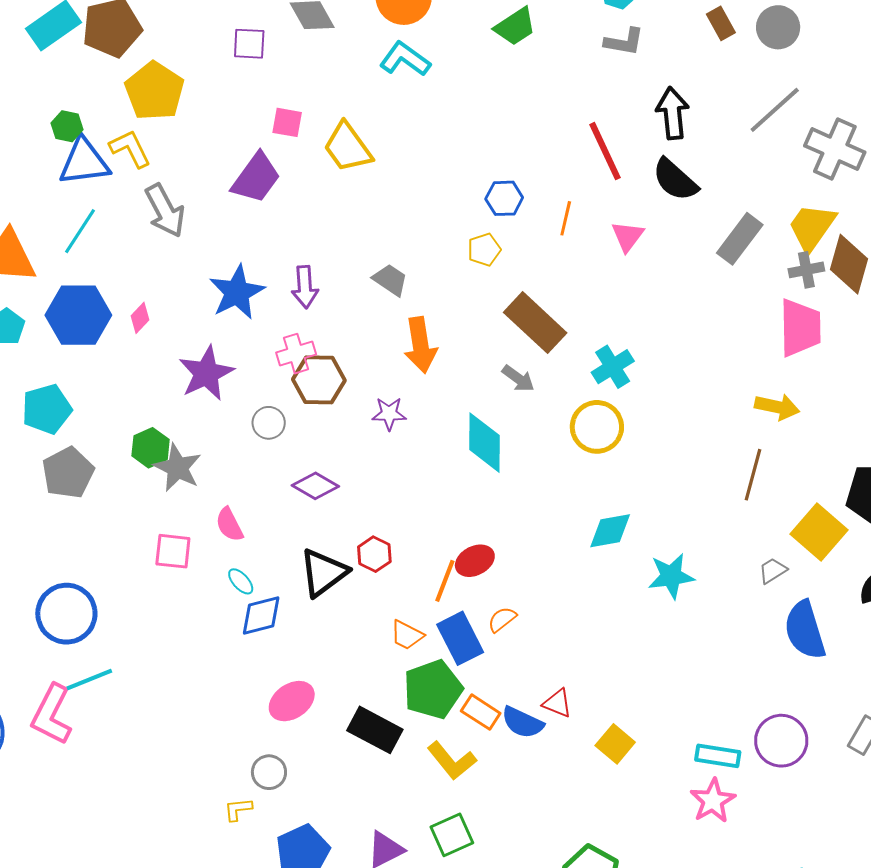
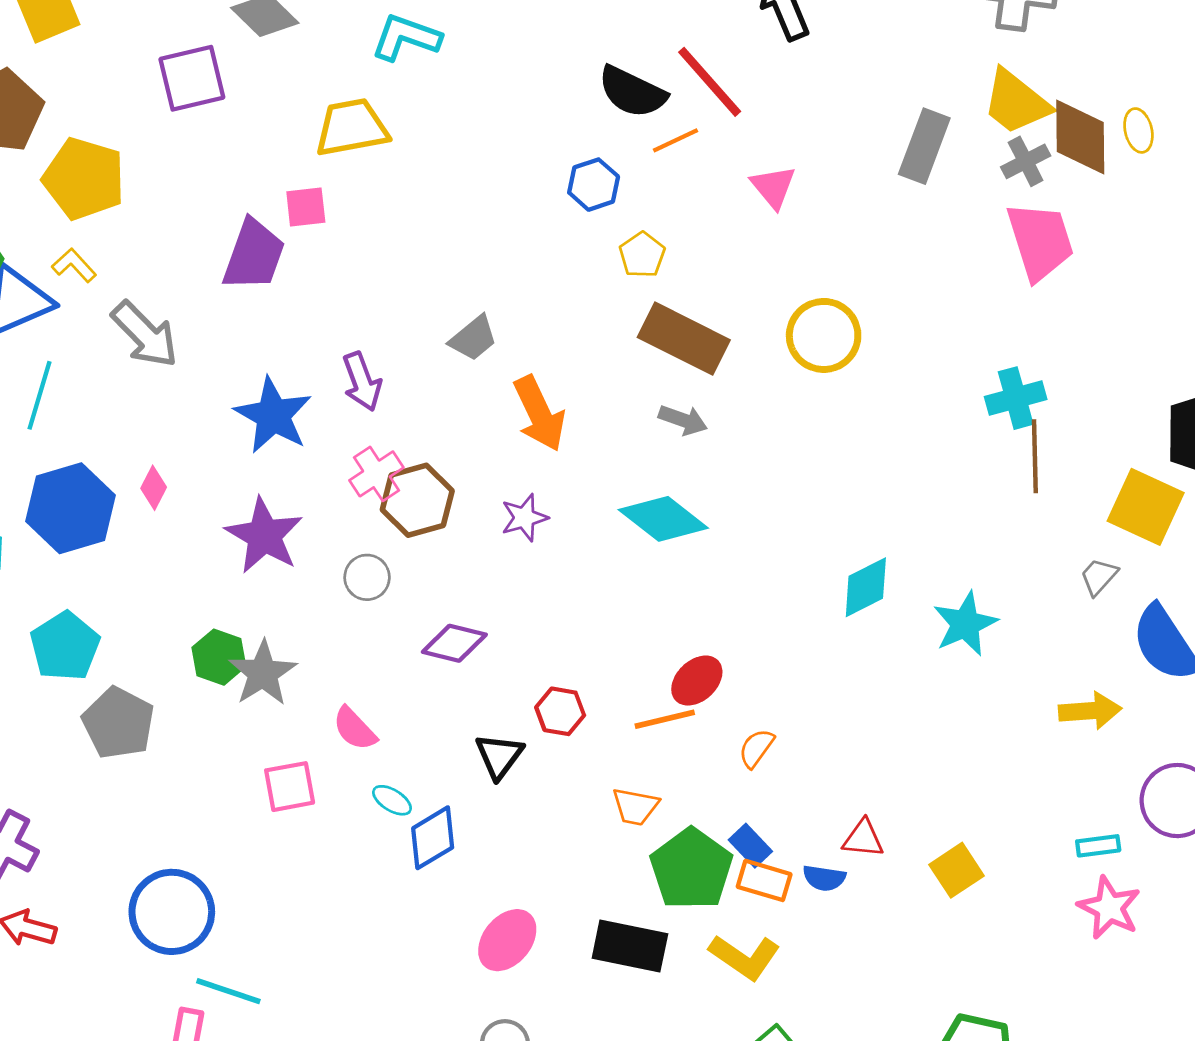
purple square: (249, 44) -> (192, 78), size x1.4
pink square: (287, 122) -> (306, 207), moved
yellow trapezoid: (348, 147) -> (352, 128), moved, turned 132
yellow L-shape: (130, 149) -> (74, 265), size x0.7
black semicircle: (675, 180) -> (632, 92), moved
orange line: (566, 218) -> (676, 140), moved, turned 68
yellow trapezoid: (812, 227) -> (1016, 102), turned -70
yellow pentagon: (484, 250) -> (642, 255), moved
gray trapezoid: (390, 280) -> (473, 338), turned 123
cyan cross: (613, 367) -> (1016, 398), moved, turned 33
yellow arrow: (777, 407) -> (1090, 711), moved
yellow circle: (597, 427) -> (824, 335), moved
cyan diamond: (484, 443) -> (663, 519), turned -36
gray star: (177, 468) -> (263, 673), turned 30
black triangle: (323, 573) -> (499, 756), size x0.7
orange line: (445, 581) -> (665, 719), turned 72
blue rectangle: (460, 638) -> (750, 846), moved, size x0.6
cyan line: (89, 680) -> (228, 991), turned 57
blue semicircle: (522, 722) -> (824, 878), size x0.7
yellow square: (615, 744) -> (956, 870), turned 33
cyan rectangle: (718, 756) -> (1098, 846), size x0.7

